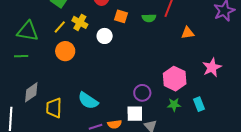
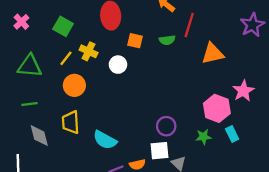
orange triangle: (188, 33) -> (213, 54), size x1.5
green line: (21, 56) -> (29, 104), moved
pink hexagon: (175, 79) -> (217, 108), moved
gray diamond: (31, 92) -> (39, 136), turned -65
yellow trapezoid: (54, 108) -> (71, 122), moved

